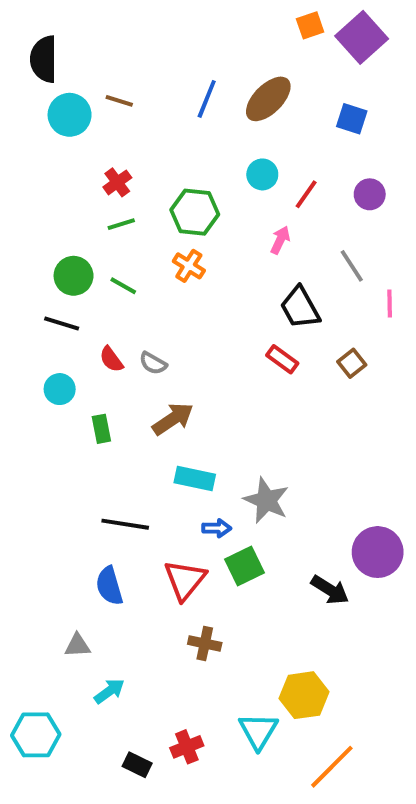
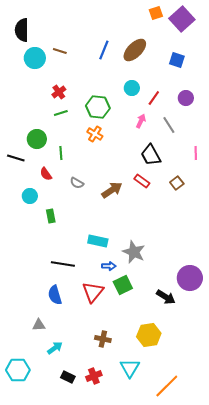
gray line: (352, 266) -> (169, 125), moved
green line: (123, 286) -> (61, 153), moved, turned 56
black line: (62, 323) -> (16, 158), moved
red semicircle: (111, 359) -> (46, 174), moved
brown arrow: (173, 419) -> (112, 190), moved
brown cross: (205, 643) -> (103, 339), moved
yellow hexagon: (304, 695) -> (149, 335), moved
black rectangle: (137, 765) -> (68, 377), moved

